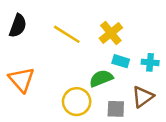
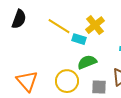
cyan rectangle: (121, 61) -> (79, 39), moved
orange triangle: (22, 80) -> (27, 81), moved

